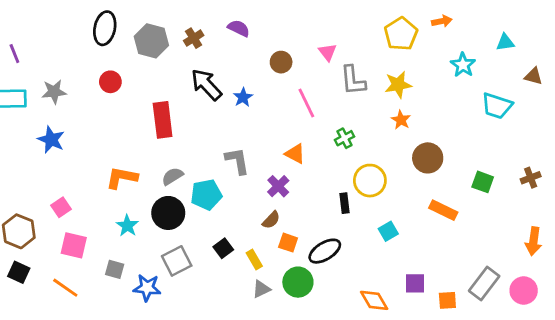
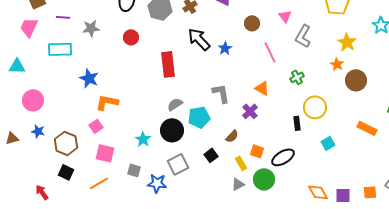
purple line: (14, 54) -> (63, 17), turned -64
gray L-shape: (353, 80) -> (303, 36), turned 35
yellow star: (398, 85) -> (347, 42), moved, turned -30
gray star: (54, 92) -> (91, 28), moved
brown circle: (428, 158) -> (356, 80), moved
orange L-shape: (122, 178) -> (107, 102), moved
brown semicircle: (271, 220) -> (232, 136), moved
yellow rectangle: (254, 259) -> (241, 163), moved
purple square: (415, 283) -> (343, 195), moved
orange line: (65, 288) -> (99, 183), turned -66

